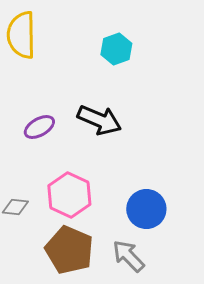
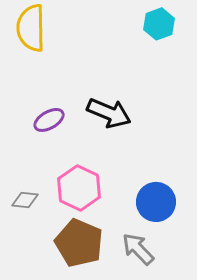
cyan hexagon: (116, 49) -> (159, 24), moved

